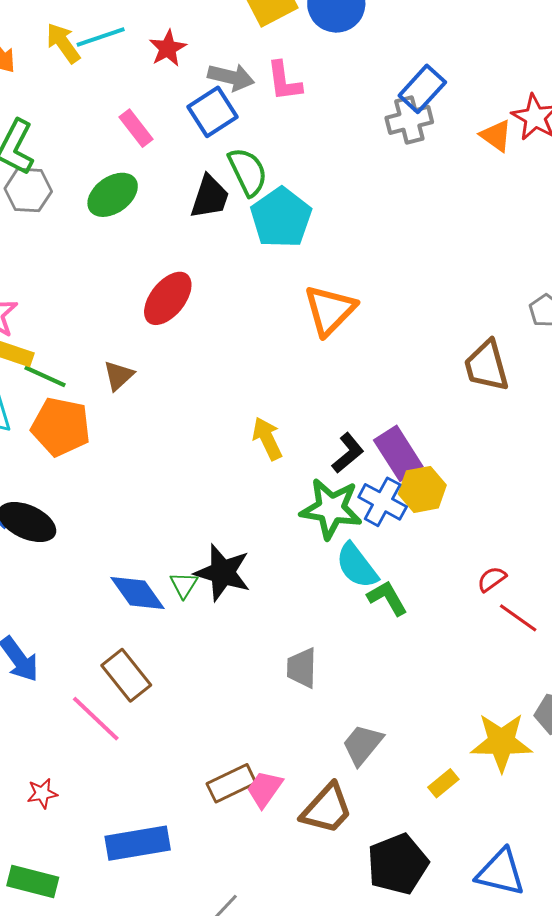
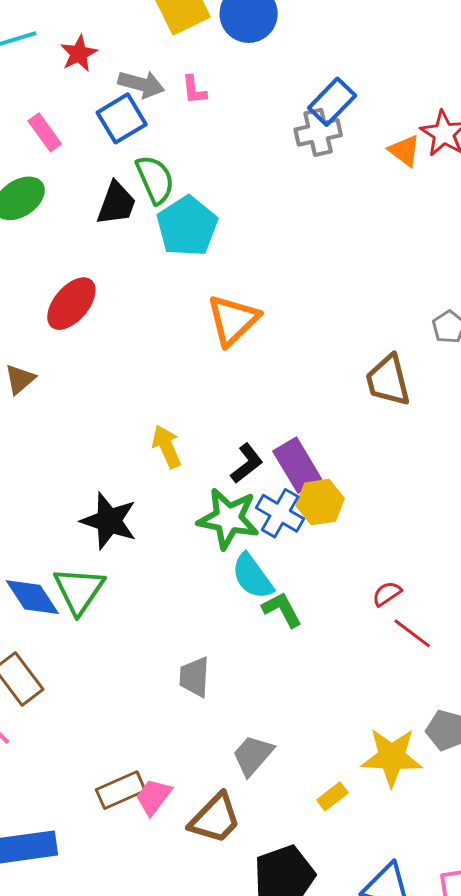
pink L-shape: (284, 81) -> (194, 90), size x0.7
black star: (223, 573) -> (109, 521), moved
green triangle: (184, 585) -> (79, 590), size x1.8

